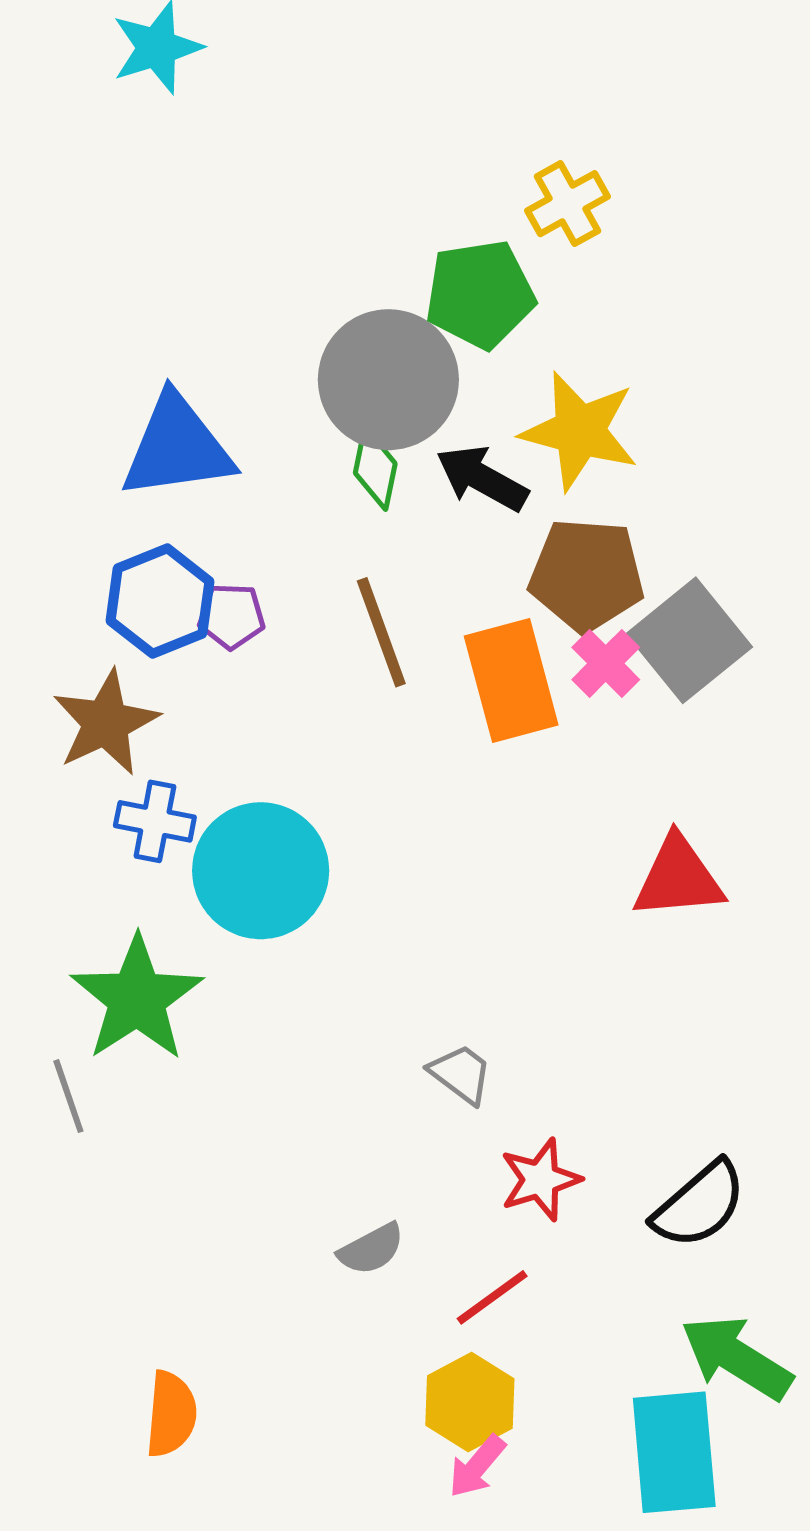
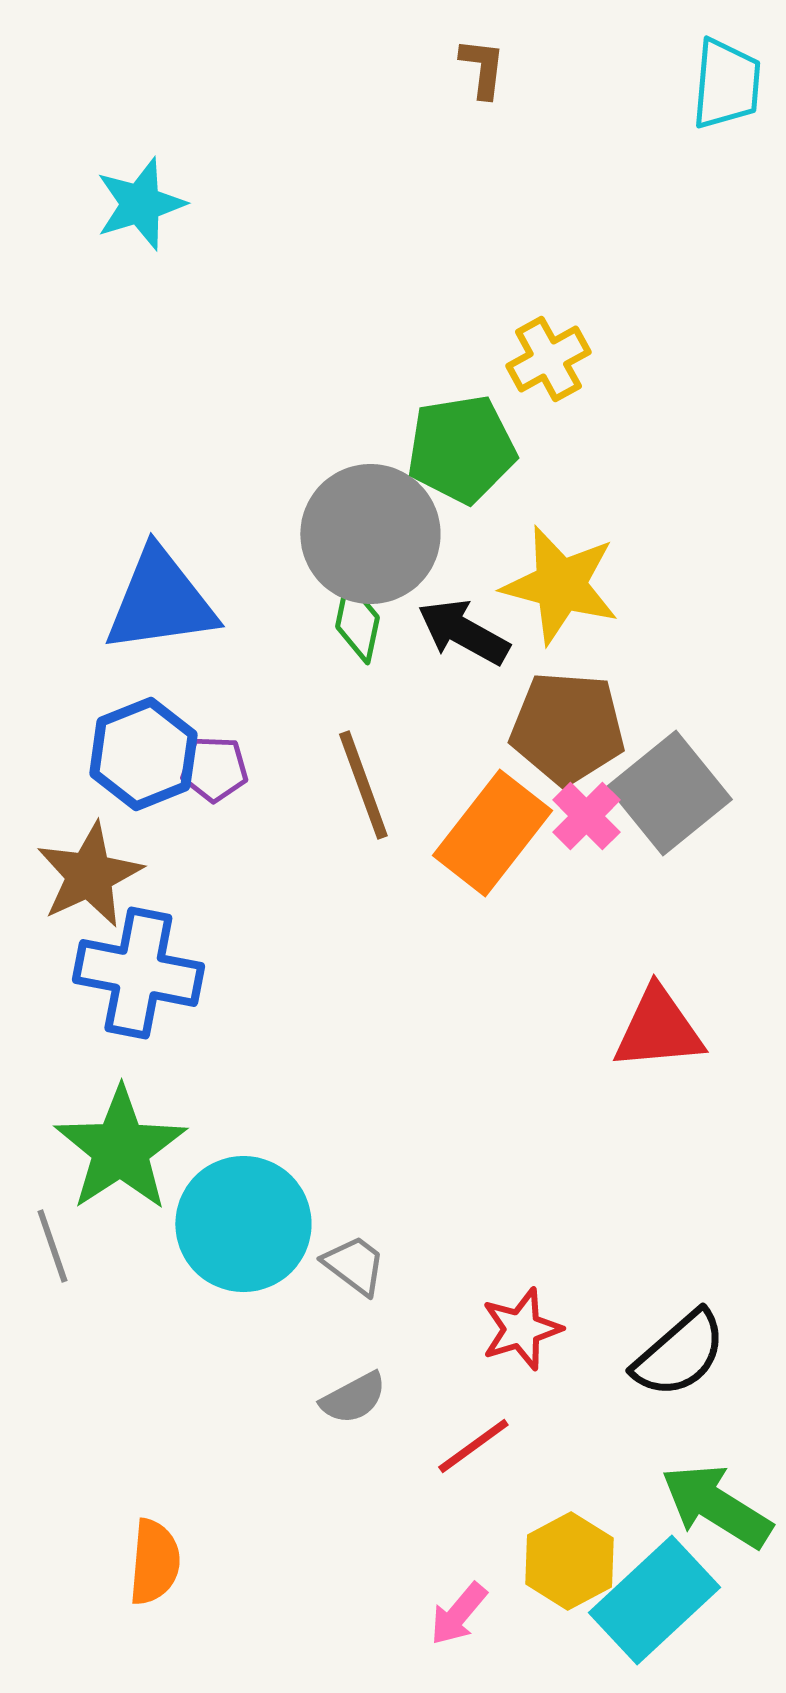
orange rectangle: (511, 681) -> (492, 833), turned 53
blue cross: (155, 821) -> (138, 973), size x1.6
cyan circle: (261, 871) -> (243, 1224), moved
gray trapezoid: (461, 1074) -> (354, 1265), moved
yellow hexagon: (470, 1402) -> (569, 1561), moved
cyan rectangle: (674, 1452) -> (654, 1600), turned 52

